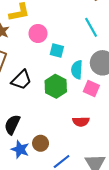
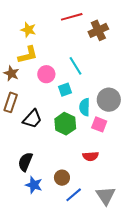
cyan line: (91, 27) -> (76, 66), moved
cyan square: (57, 50) -> (65, 90), turned -32
brown circle: (41, 143) -> (62, 178), moved

